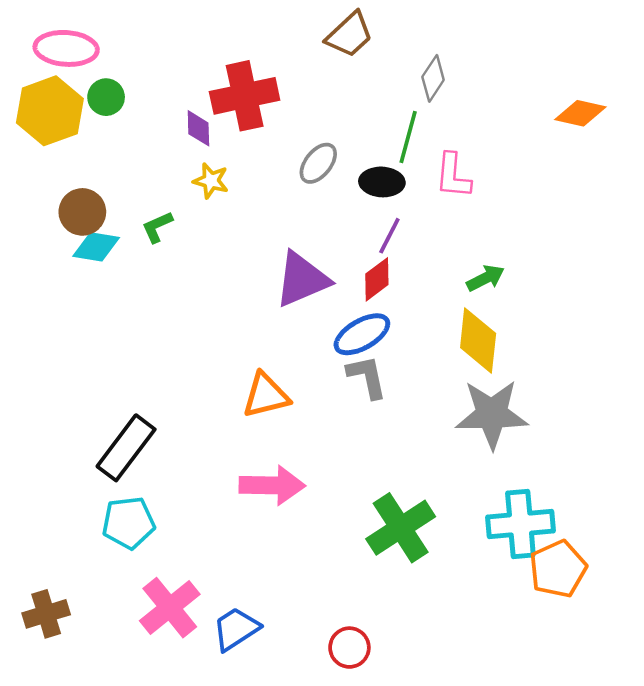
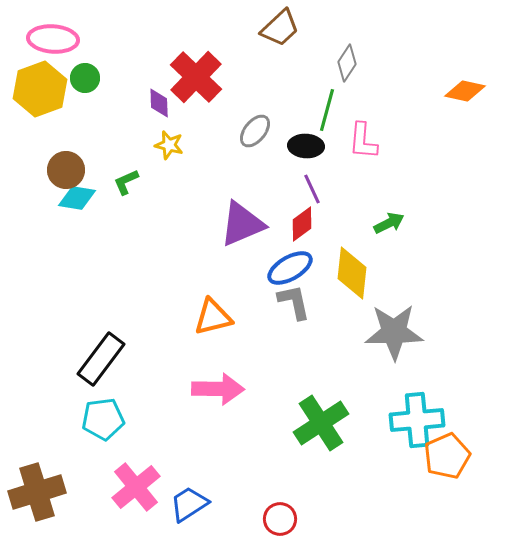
red cross: (245, 96) -> (196, 77), turned -34
purple line: (389, 236) -> (312, 189), turned -52
yellow diamond: (478, 341) -> (352, 273), moved
brown cross: (46, 614) -> (37, 492), size x1.5

